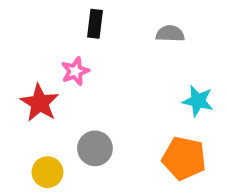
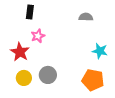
black rectangle: (95, 24) -> (30, 12), moved
yellow circle: (47, 172) -> (24, 78), moved

